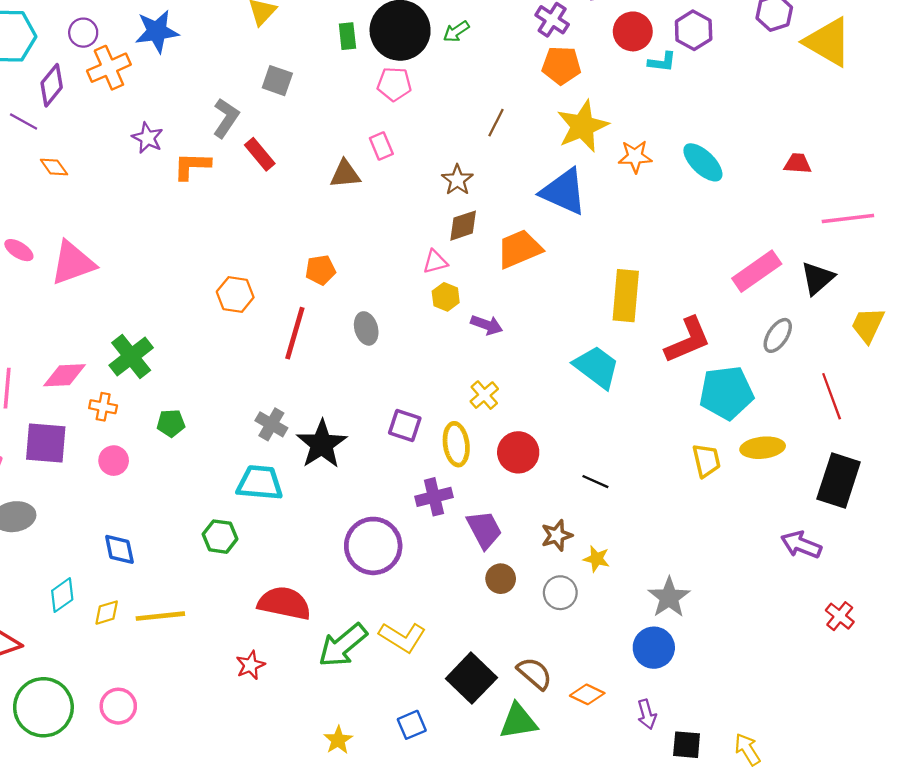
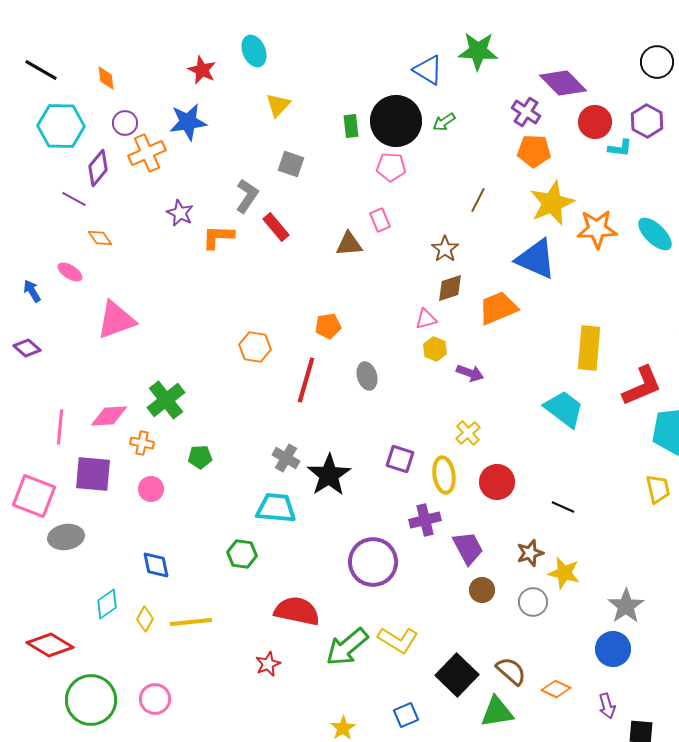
orange star: (635, 157) -> (597, 229), size x1.4
pink ellipse: (19, 250) -> (70, 272), moved
yellow star: (597, 559) -> (564, 573), size x1.4
yellow diamond: (107, 613) -> (145, 619), turned -45

